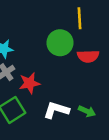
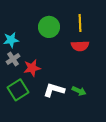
yellow line: (80, 18) -> (80, 23), moved
green circle: (60, 43) -> (49, 27), moved

